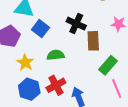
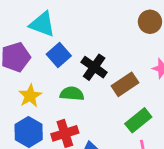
black cross: (76, 24) -> (94, 67), moved
brown rectangle: (93, 41) -> (125, 84), turned 48

